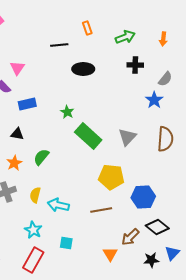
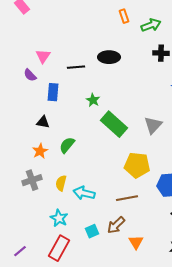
orange rectangle: (87, 28) -> (124, 16), moved
black line: (59, 45) -> (76, 67), moved
blue rectangle: (27, 104) -> (53, 92), turned -72
brown arrow: (130, 237) -> (116, 225), moved
cyan square: (66, 243) -> (92, 231), turned -32

